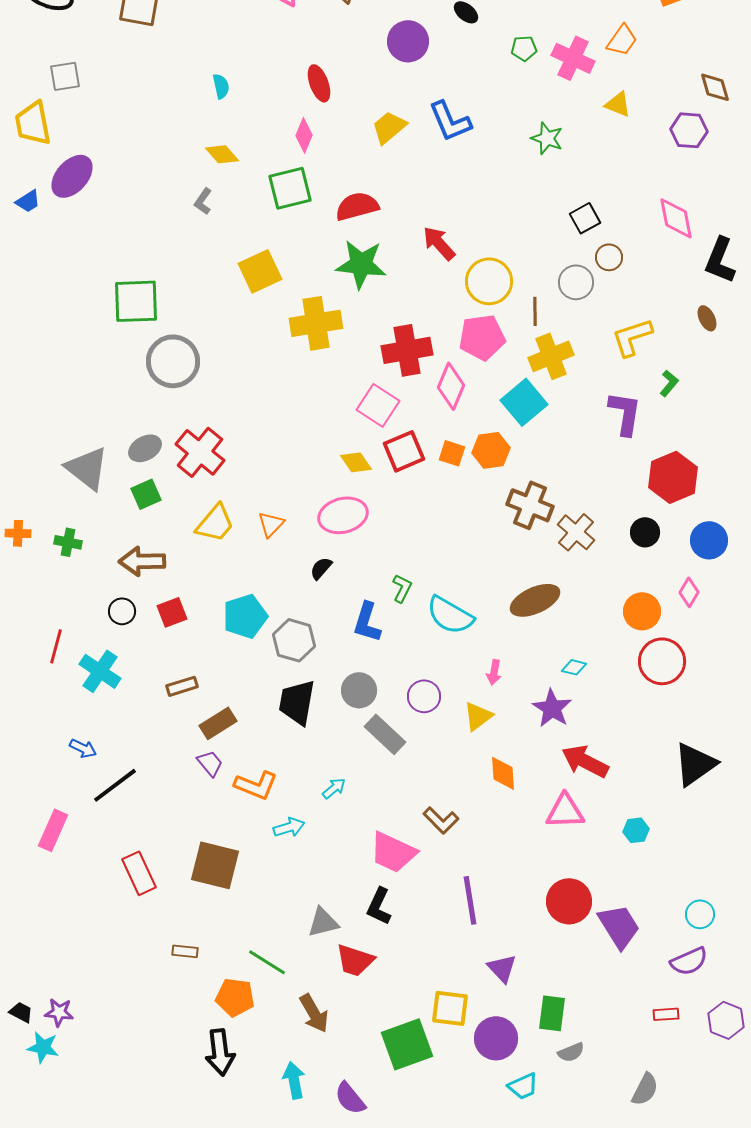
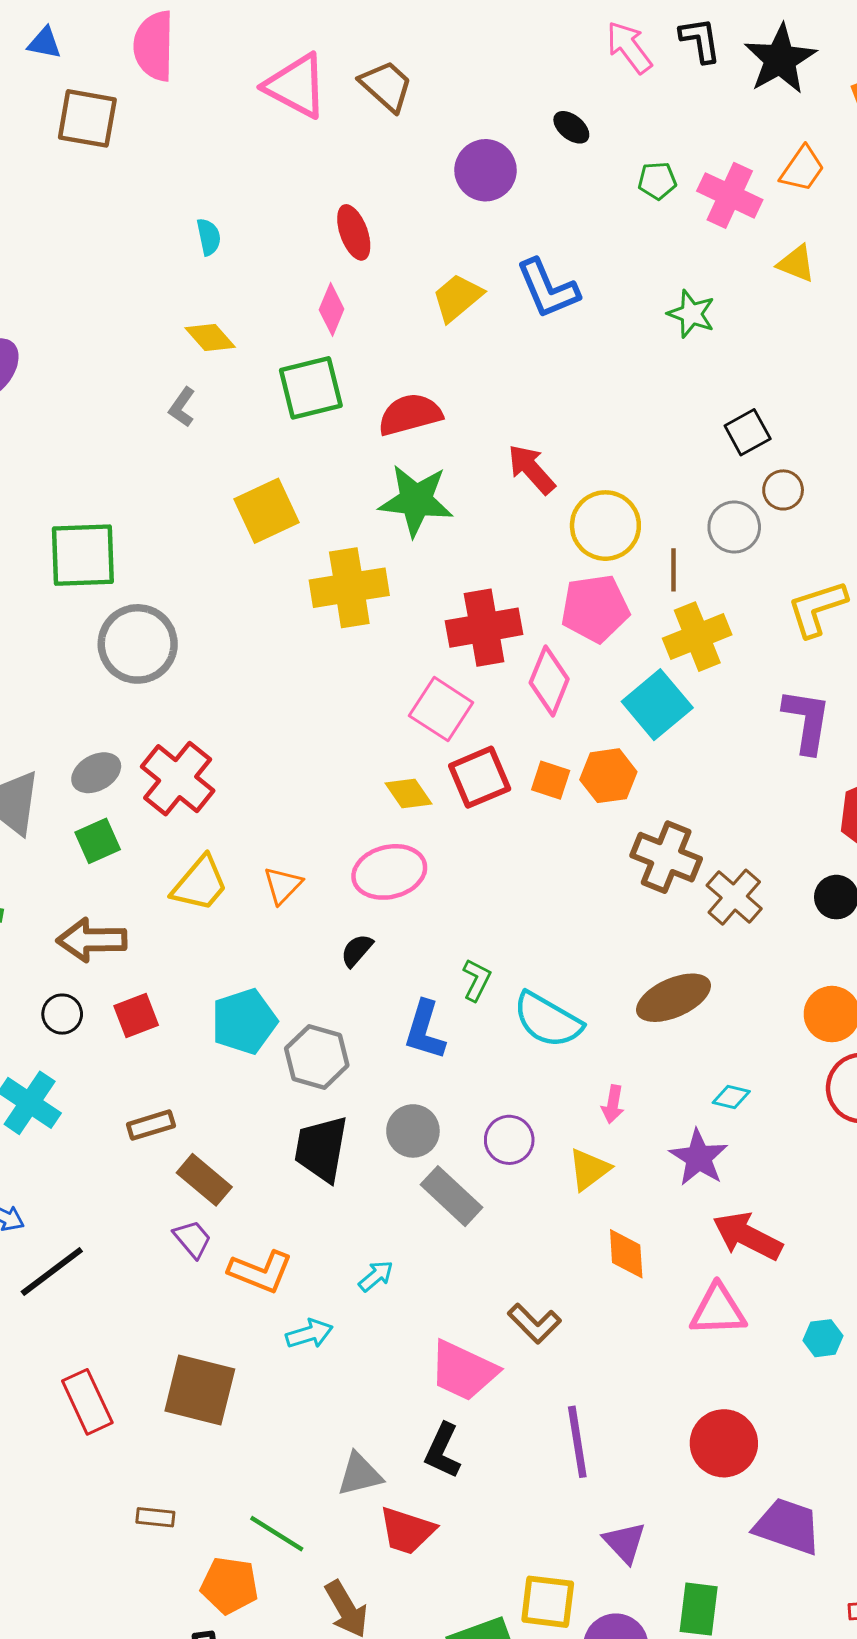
brown rectangle: (218, 723) -> (204, 1180), turned 72
purple trapezoid: (619, 926) -> (787, 1526), moved, turned -39

